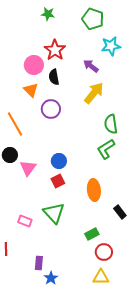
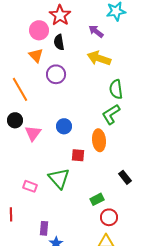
yellow arrow: (94, 93) -> (99, 58), turned -110
red square: (58, 181) -> (78, 155), moved, turned 32
orange ellipse: (94, 190) -> (99, 140), moved

